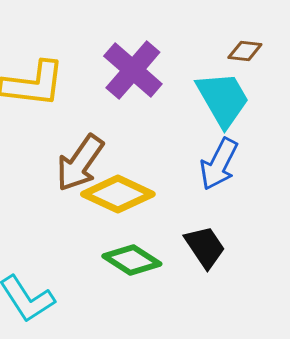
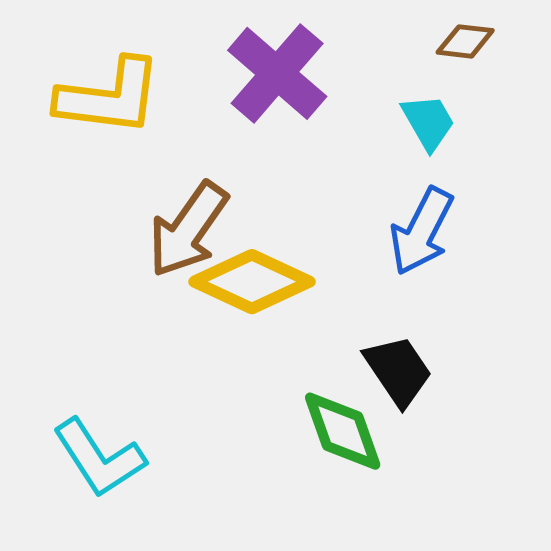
cyan trapezoid: (223, 99) -> (428, 122), size x0.6
green diamond: (132, 260) -> (343, 431), moved, turned 38

